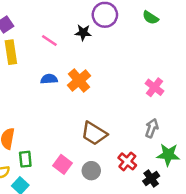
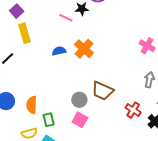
pink line: (49, 41) -> (66, 18), moved
gray circle: (91, 171) -> (79, 100), moved

